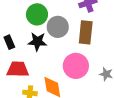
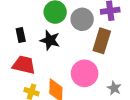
gray circle: (58, 27) -> (82, 19), moved

